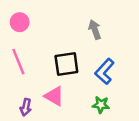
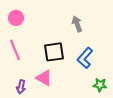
green star: (101, 105) -> (100, 85), moved

